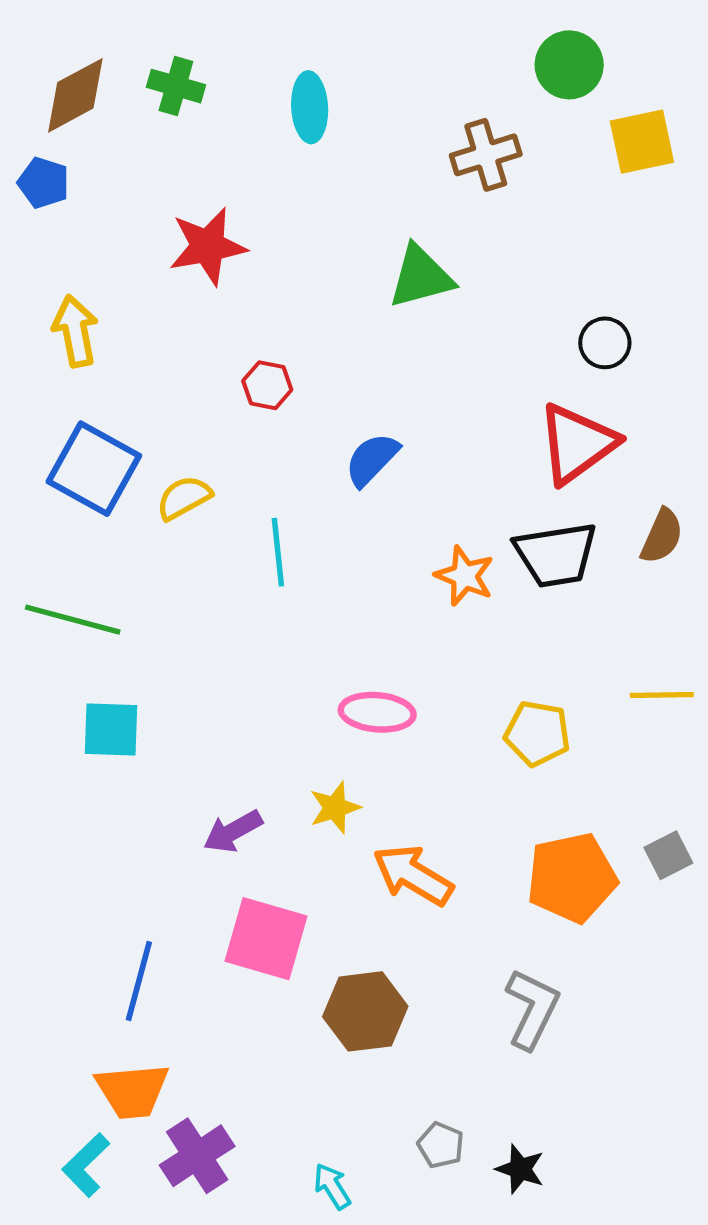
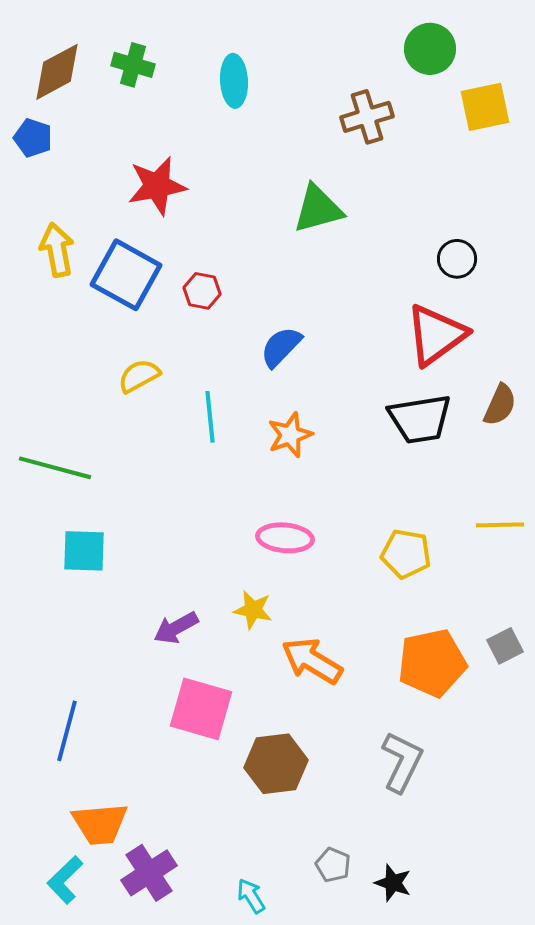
blue square: (94, 469) -> (126, 275), moved
orange star: (465, 576) -> (290, 435), moved, turned 30
yellow star: (335, 808) -> (253, 610), turned 30
blue line: (139, 981) -> (67, 731), moved

